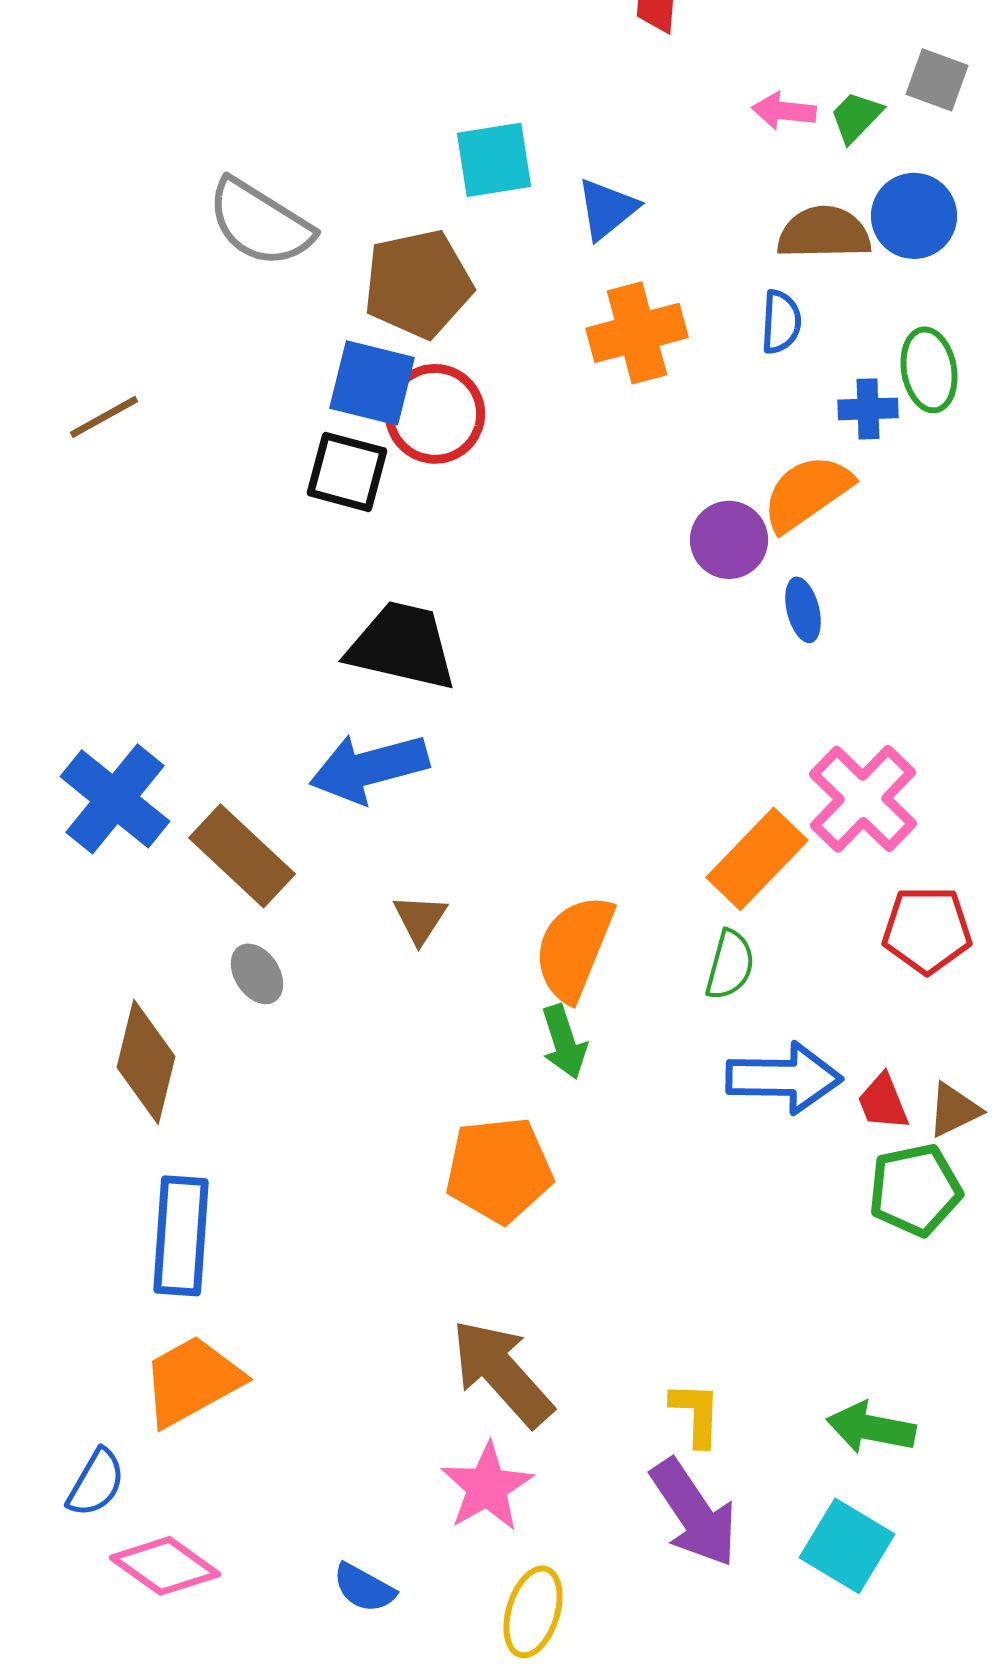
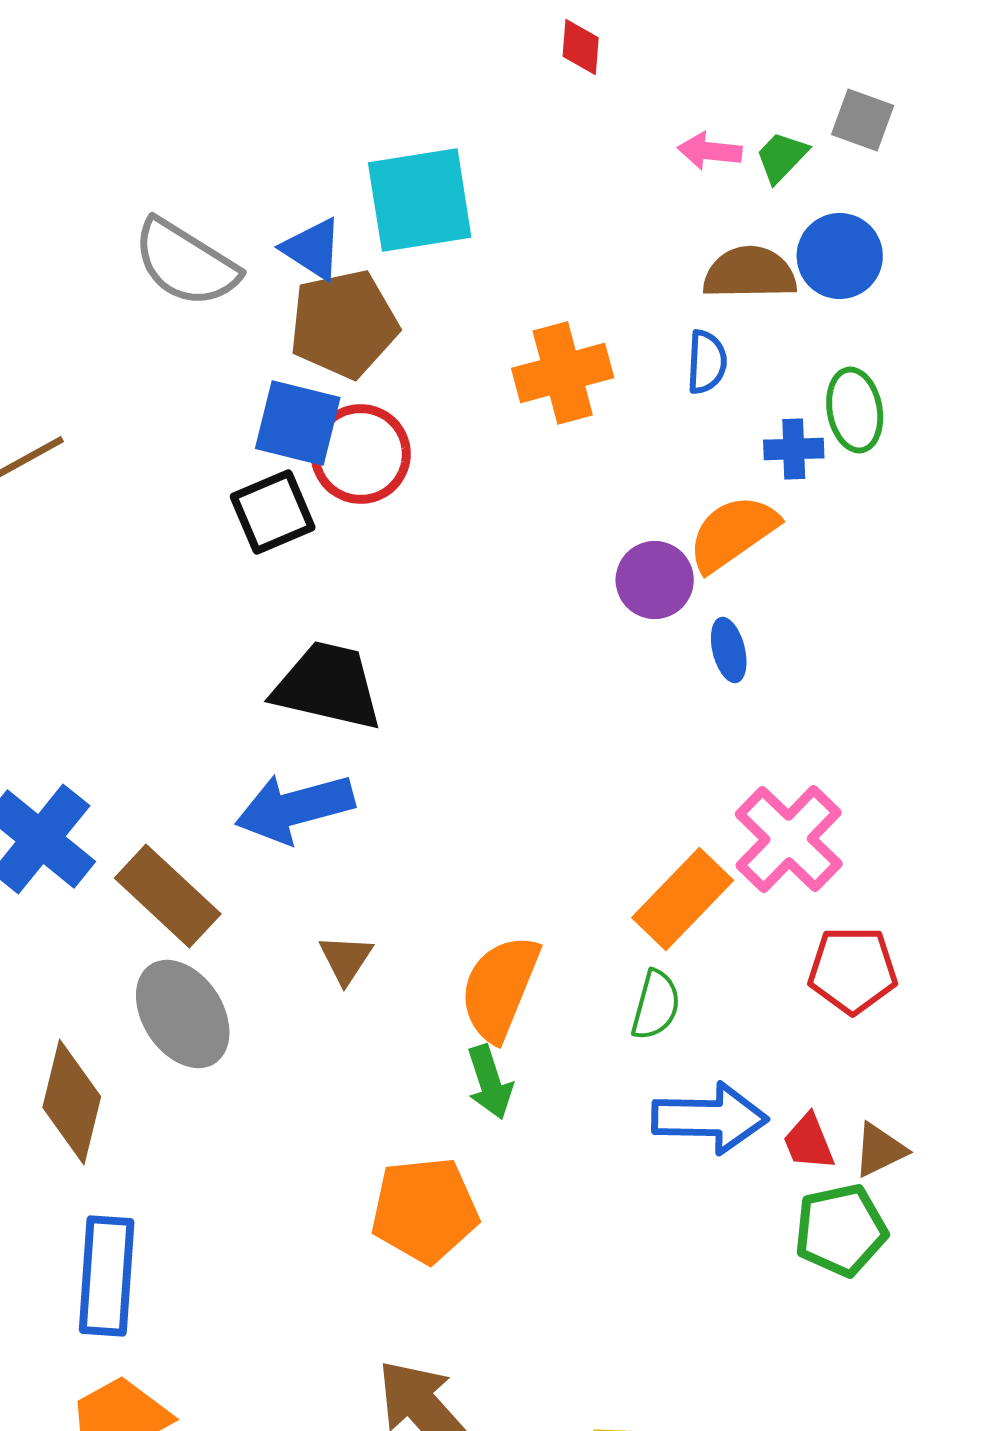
cyan square: (494, 160) -> (420, 200), size x1.4
blue triangle: (607, 209) -> (313, 249), moved, turned -48
black square: (347, 472) -> (273, 512), turned -38
gray ellipse: (257, 974) -> (183, 1014), size x1.8

